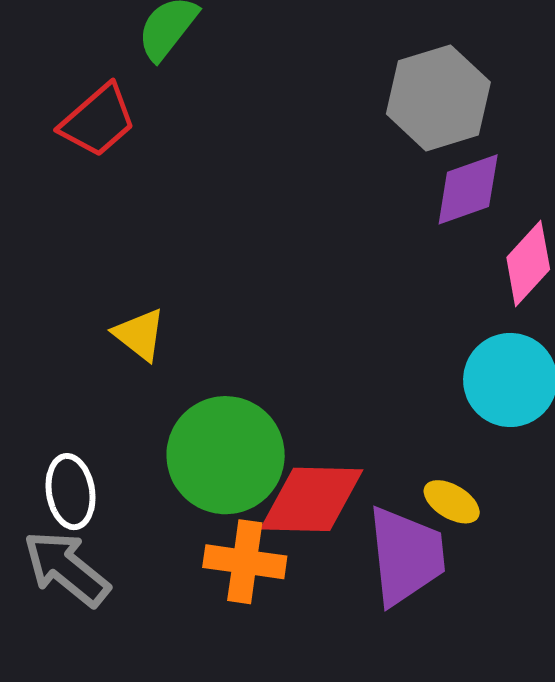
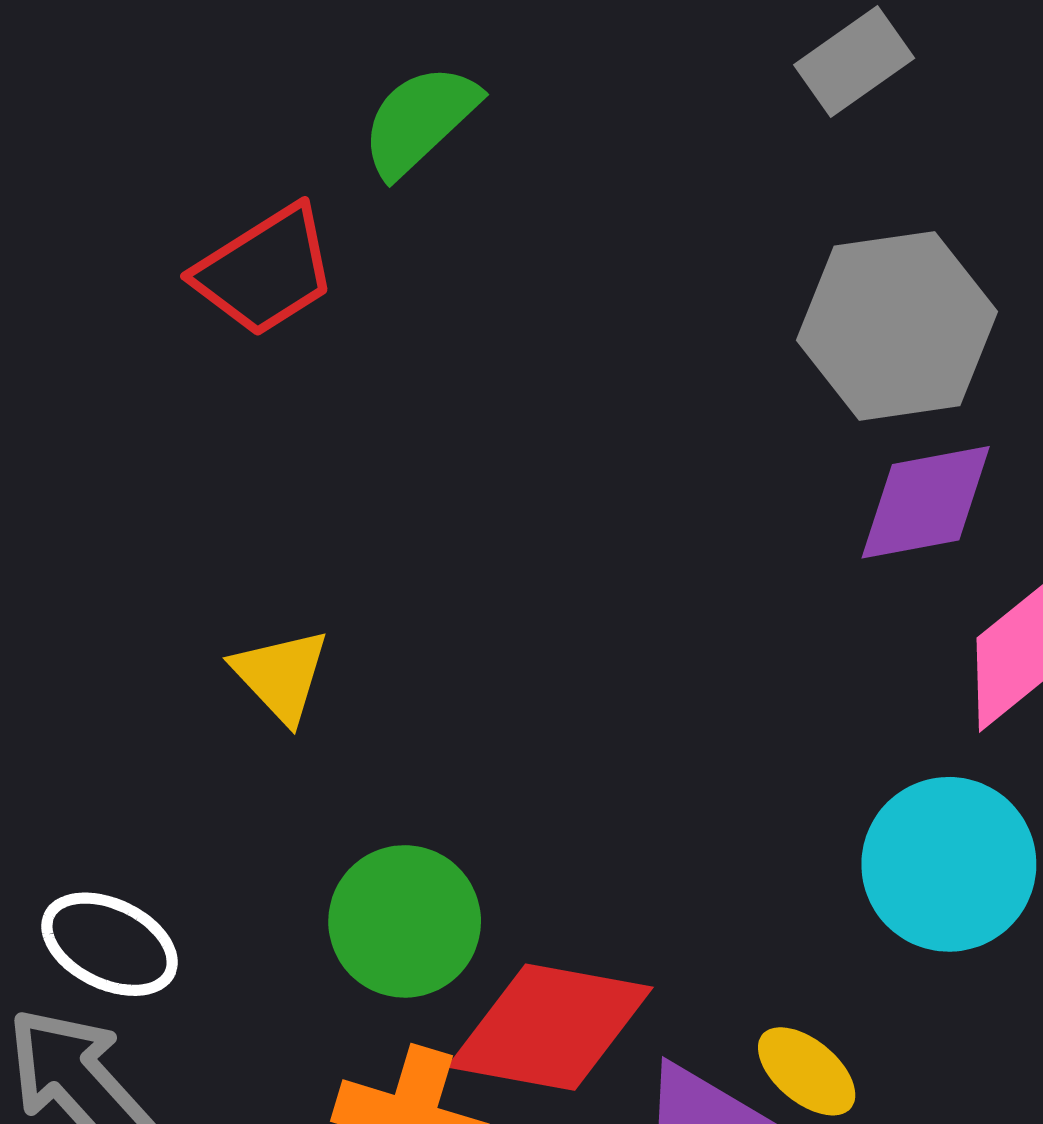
green circle: (226, 455) -> (405, 921), size x0.7
white ellipse: (70, 492) -> (110, 944), turned -64

